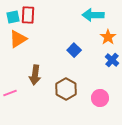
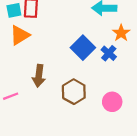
blue square: (74, 50) -> (83, 48), size x1.5
blue cross: (112, 60) -> (109, 53), moved

